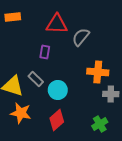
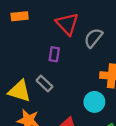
red triangle: (57, 24) -> (67, 24), turned 45
cyan circle: (58, 90) -> (94, 102), moved

